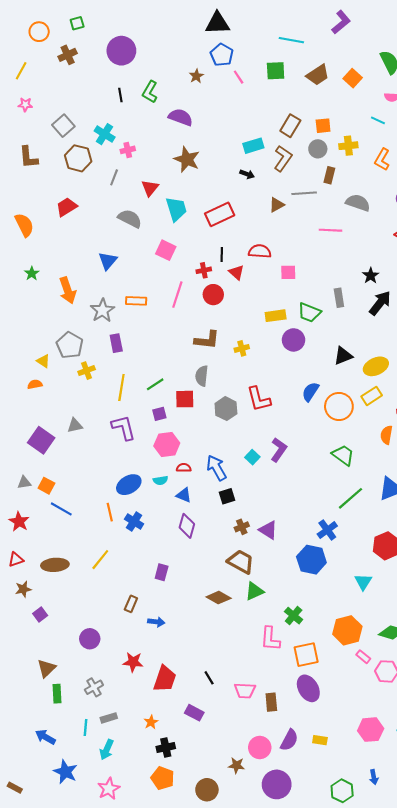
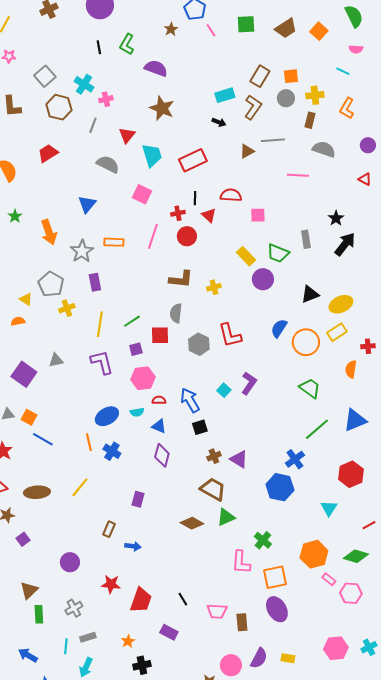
brown rectangle: (329, 175) -> (310, 120), moved
yellow rectangle: (276, 316) -> (246, 256), turned 54

